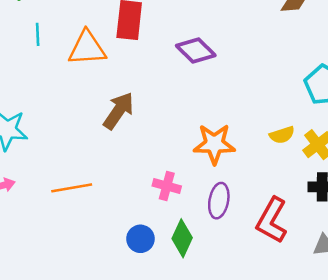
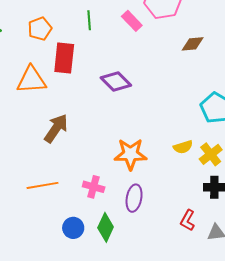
orange line: (72, 188) -> (43, 185), moved
red L-shape: (272, 220) -> (188, 220), moved, size x0.6

